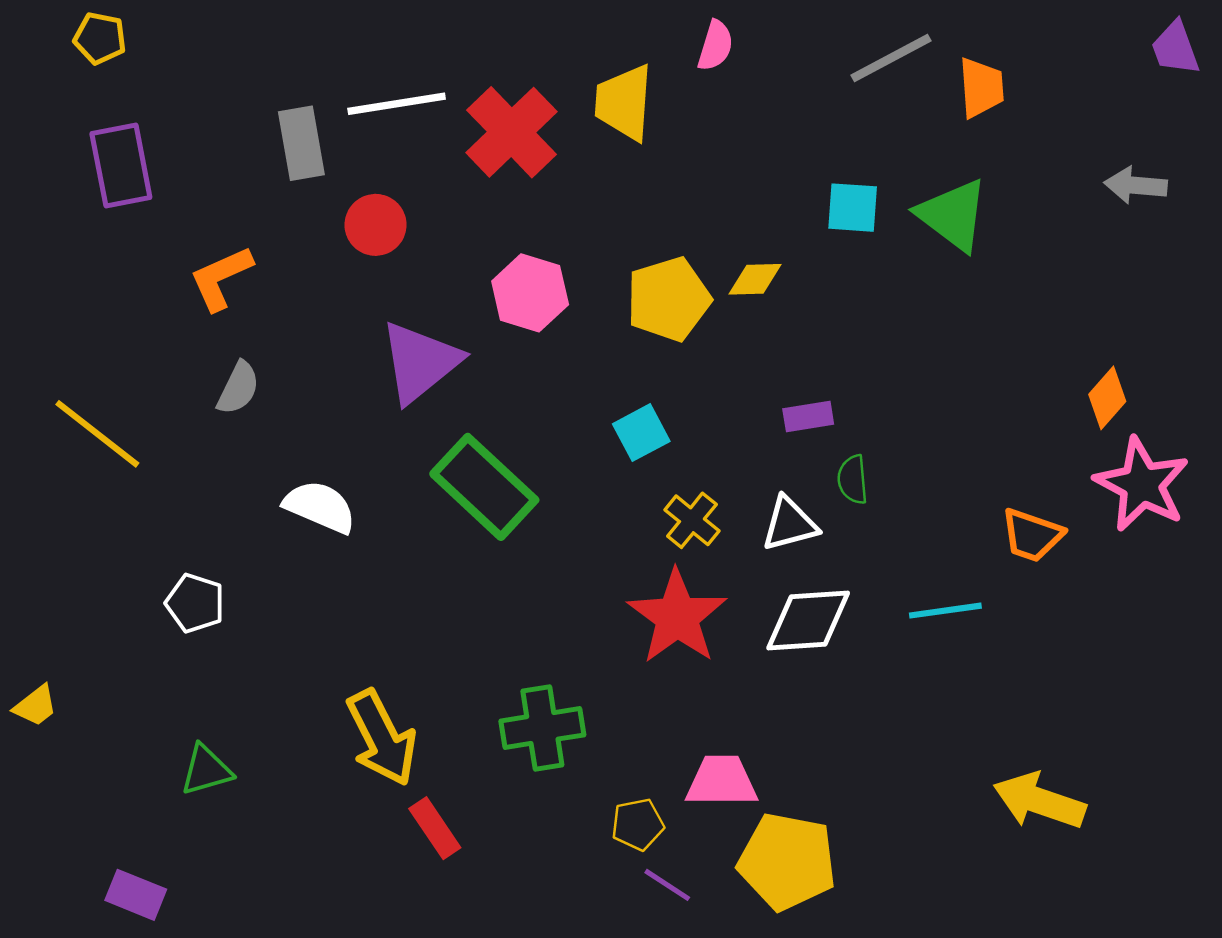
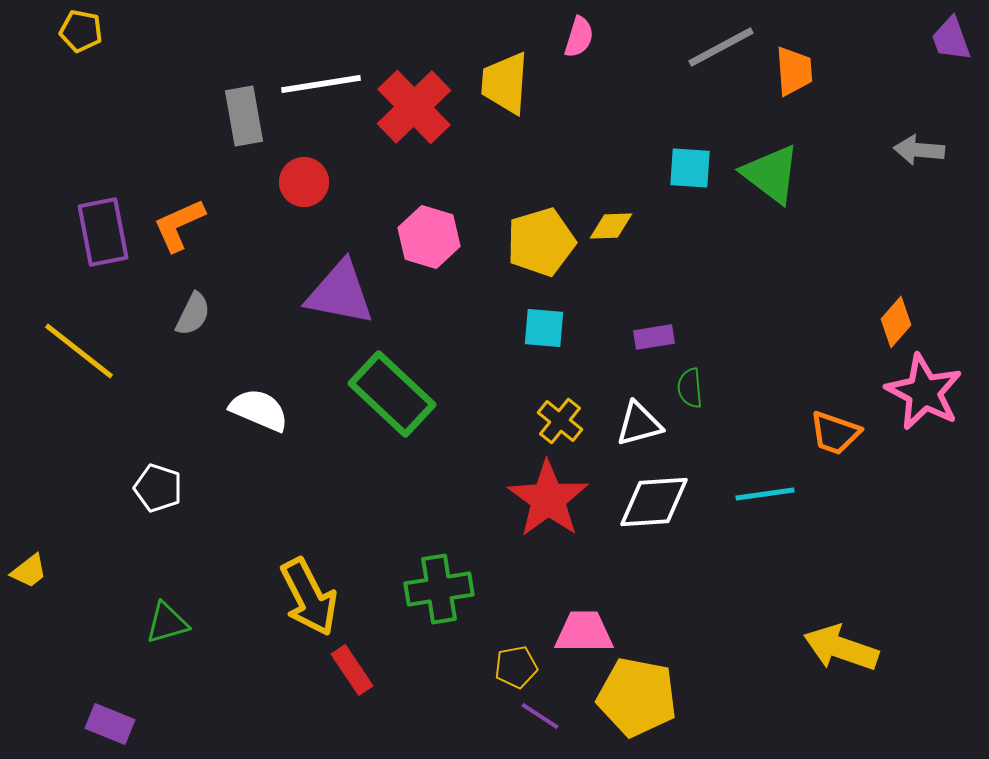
purple rectangle: (121, 166) -> (103, 232), moved
purple triangle: (420, 362) -> (340, 293), turned 50
cyan square: (641, 433) -> (544, 328), moved, turned 33

